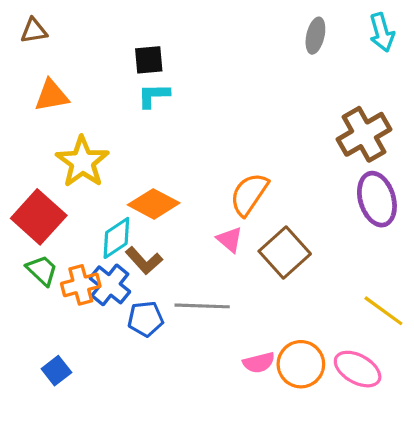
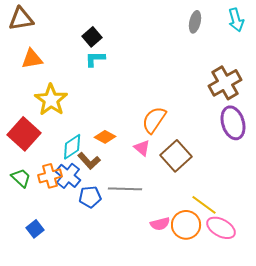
brown triangle: (34, 31) -> (21, 19), size x1.5
black square: (149, 60) -> (92, 37), turned -36
orange diamond: (154, 204) -> (105, 137), moved, size x0.7
green trapezoid: (42, 270) -> (21, 178), moved
yellow line: (383, 311) -> (204, 205), moved

